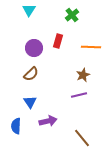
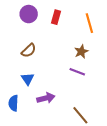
orange line: (91, 47) -> (89, 23), turned 72
purple circle: (34, 48) -> (29, 14), moved
purple line: (79, 95) -> (77, 72), turned 35

